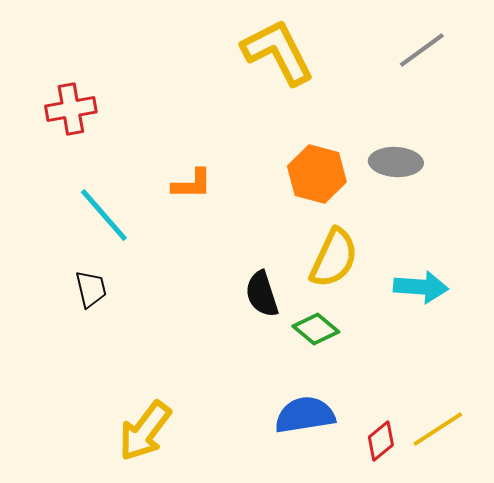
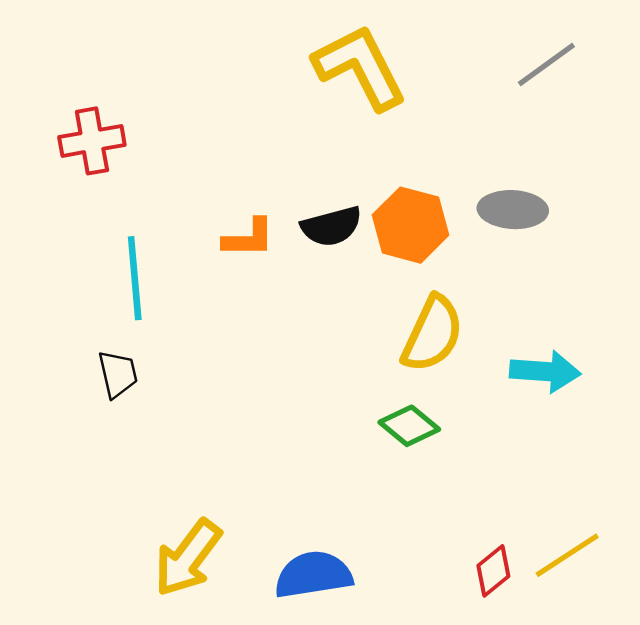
cyan line: (104, 215) -> (135, 278), turned 36
black semicircle: (262, 294) -> (331, 226), moved, turned -87
blue semicircle: (305, 415) -> (313, 575), moved

